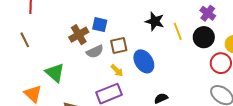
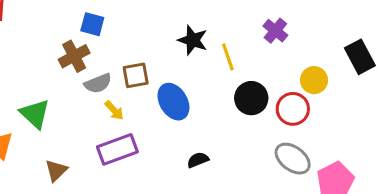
blue square: (100, 25) -> (92, 24), moved
black circle: (204, 37) -> (251, 98), moved
yellow arrow: (117, 70) -> (114, 110), moved

